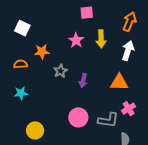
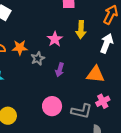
pink star: (76, 40) -> (55, 39), moved
orange star: (42, 52) -> (20, 48), moved

